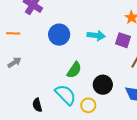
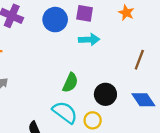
blue circle: (59, 35) -> (55, 20), moved
purple square: (123, 40) -> (85, 13), moved

